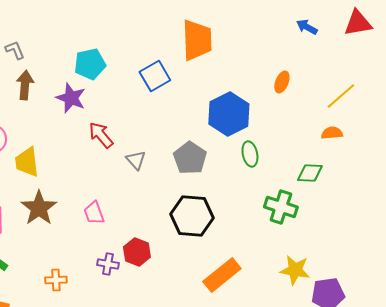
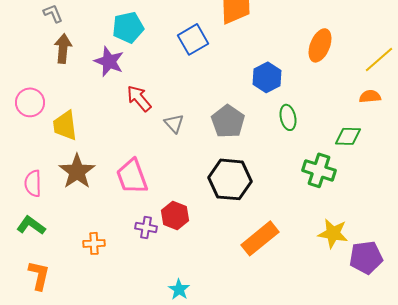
orange ellipse: (282, 82) -> (320, 45), size x1.5
blue hexagon: (229, 114) -> (267, 77), size x0.7
pink trapezoid: (94, 213) -> (132, 176), size x1.5

